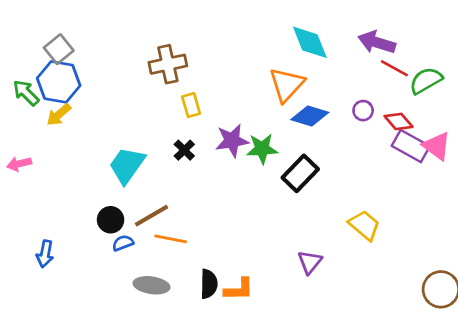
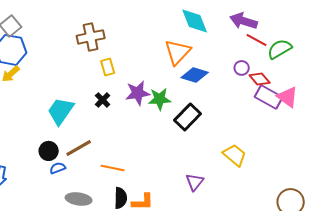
purple circle: (363, 111) -> (242, 68), moved
orange line: (171, 239) -> (113, 168), moved

